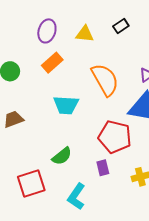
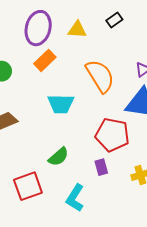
purple ellipse: (47, 31) -> (38, 28), size x1.4

